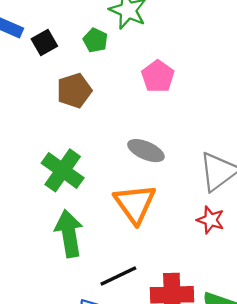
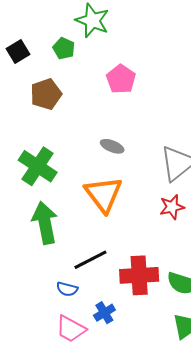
gray ellipse: (146, 151) -> (112, 146), size x0.7
red star: (211, 220) -> (172, 207), turned -30

